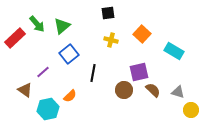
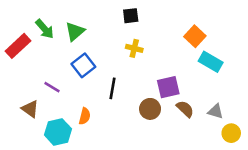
orange square: (142, 34) -> (195, 36), moved
purple line: (43, 72) -> (52, 87), turned 72
orange semicircle: (70, 96) -> (85, 116), turned -32

